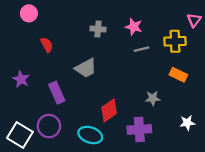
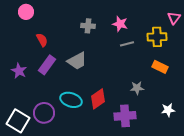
purple rectangle: (57, 93) -> (47, 65), moved, turned 60
cyan ellipse: (90, 135) -> (71, 100), moved

